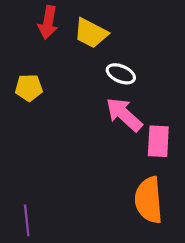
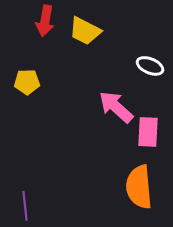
white ellipse: (121, 74) -> (150, 66), moved

